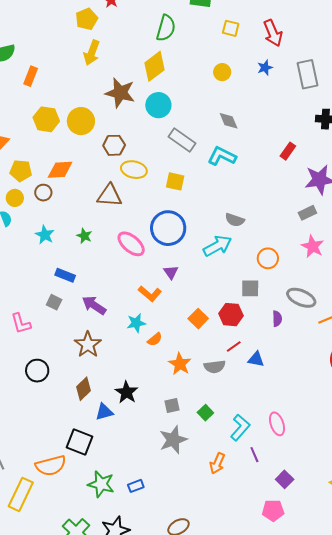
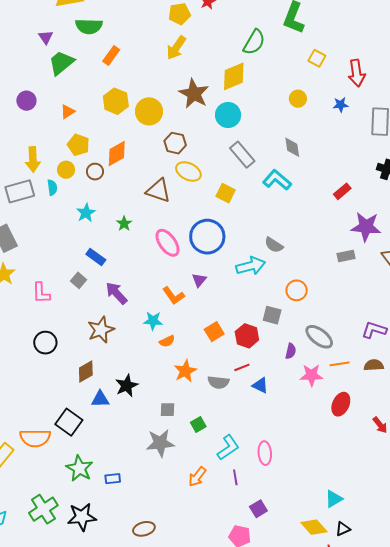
orange diamond: (60, 170) -> (117, 154), turned -40
pink star: (313, 246) -> (311, 375), moved, turned 30

